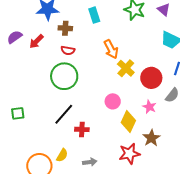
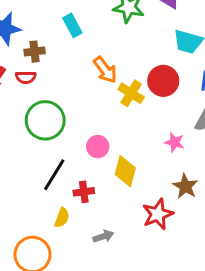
red semicircle: (68, 50) -> (26, 77), moved
red circle: (151, 78) -> (163, 81), moved
pink circle: (113, 101) -> (98, 147), moved
yellow diamond: (128, 121) -> (125, 171), moved
yellow semicircle: (62, 155) -> (62, 218), moved

